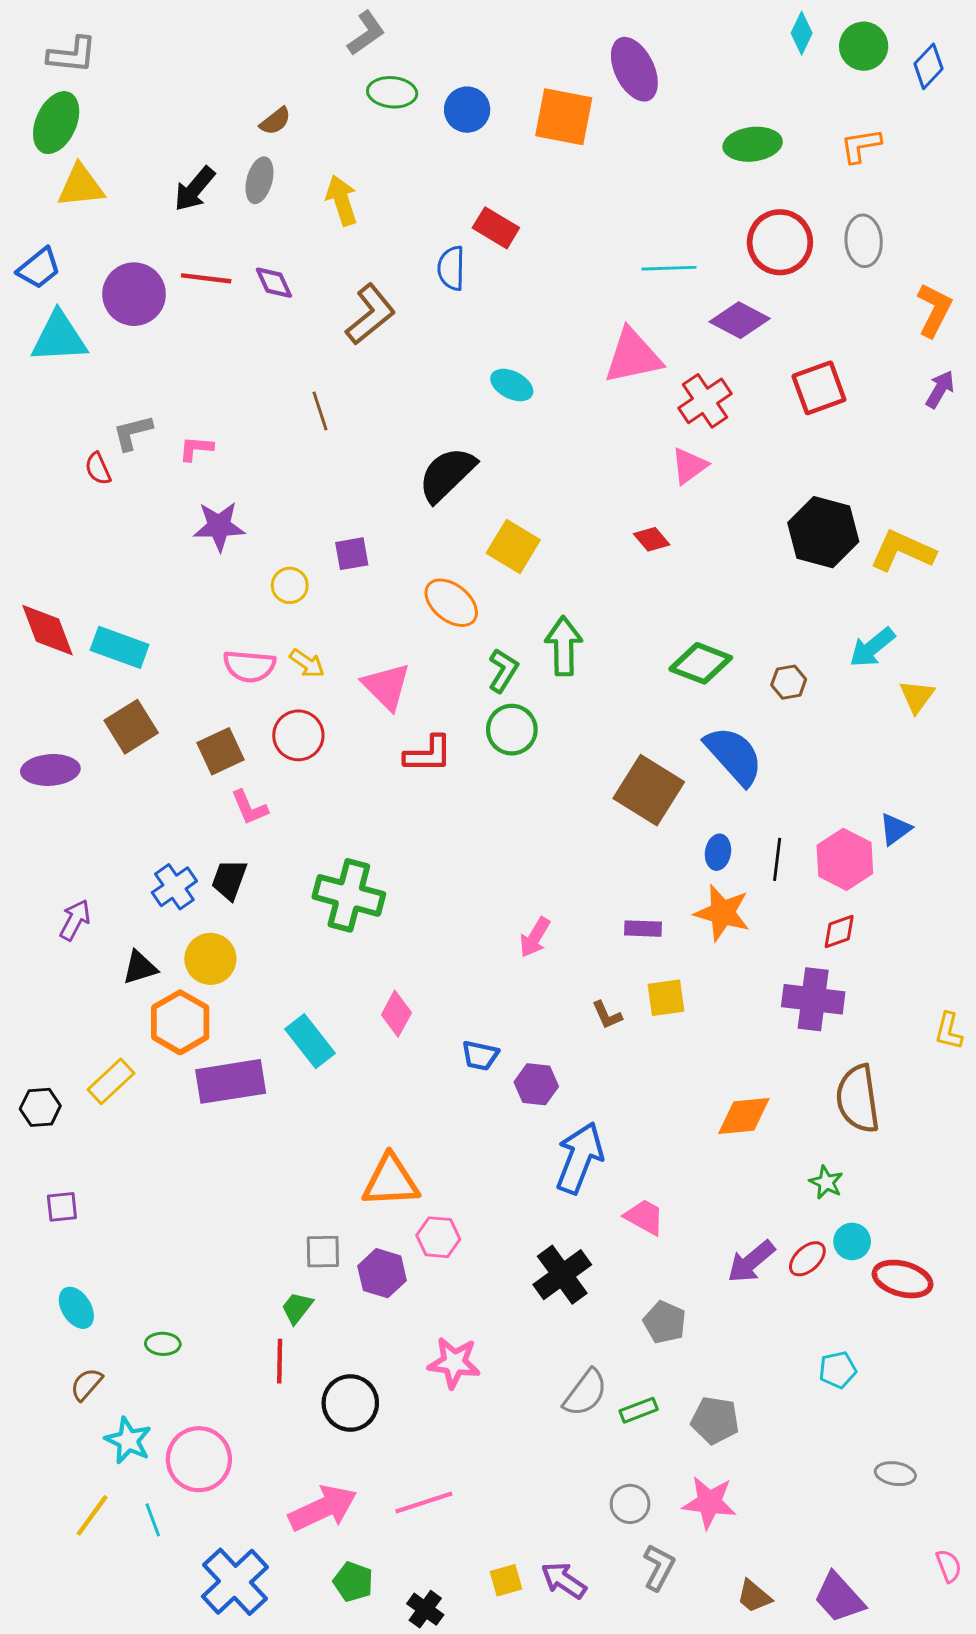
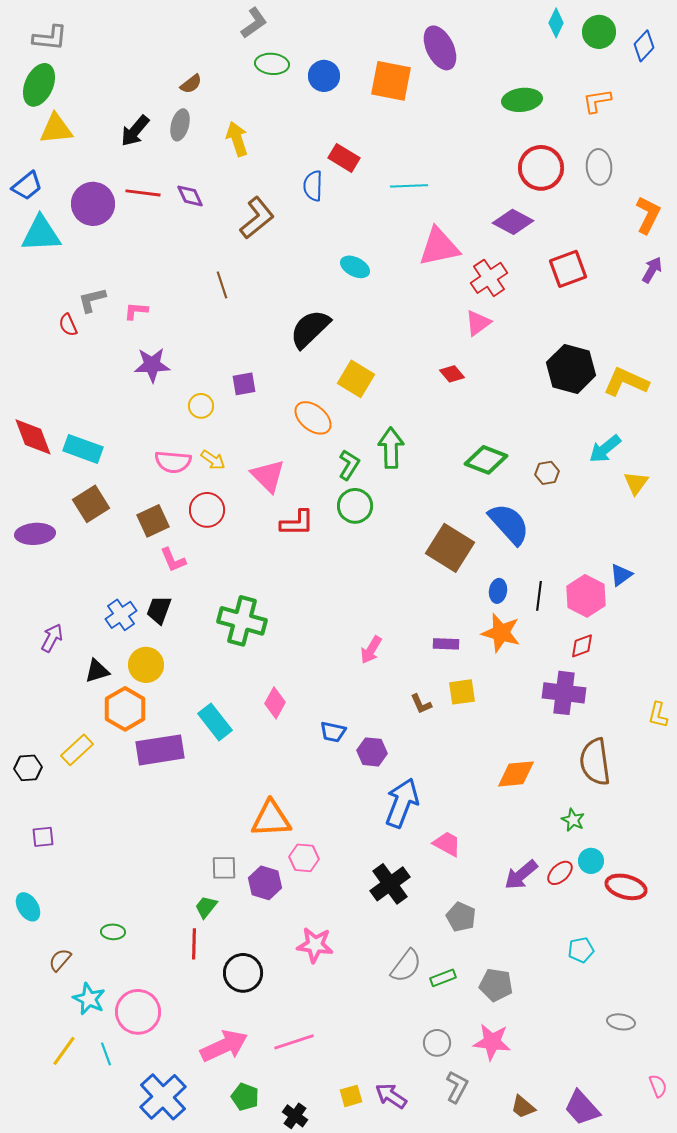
cyan line: (669, 268) -> (409, 186), moved
cyan ellipse: (76, 1308) -> (28, 907), moved

